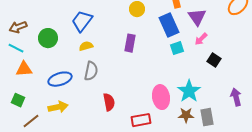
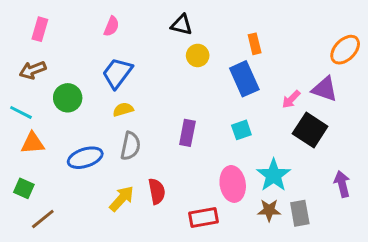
purple triangle: (197, 17) -> (325, 89), moved, turned -36
brown arrow: (18, 27) -> (33, 70), moved
purple rectangle: (130, 43) -> (187, 133), moved
cyan square: (177, 48) -> (241, 130), moved
black square: (214, 60) -> (310, 130), size x1.6
yellow arrow: (58, 107) -> (122, 199), moved, turned -36

